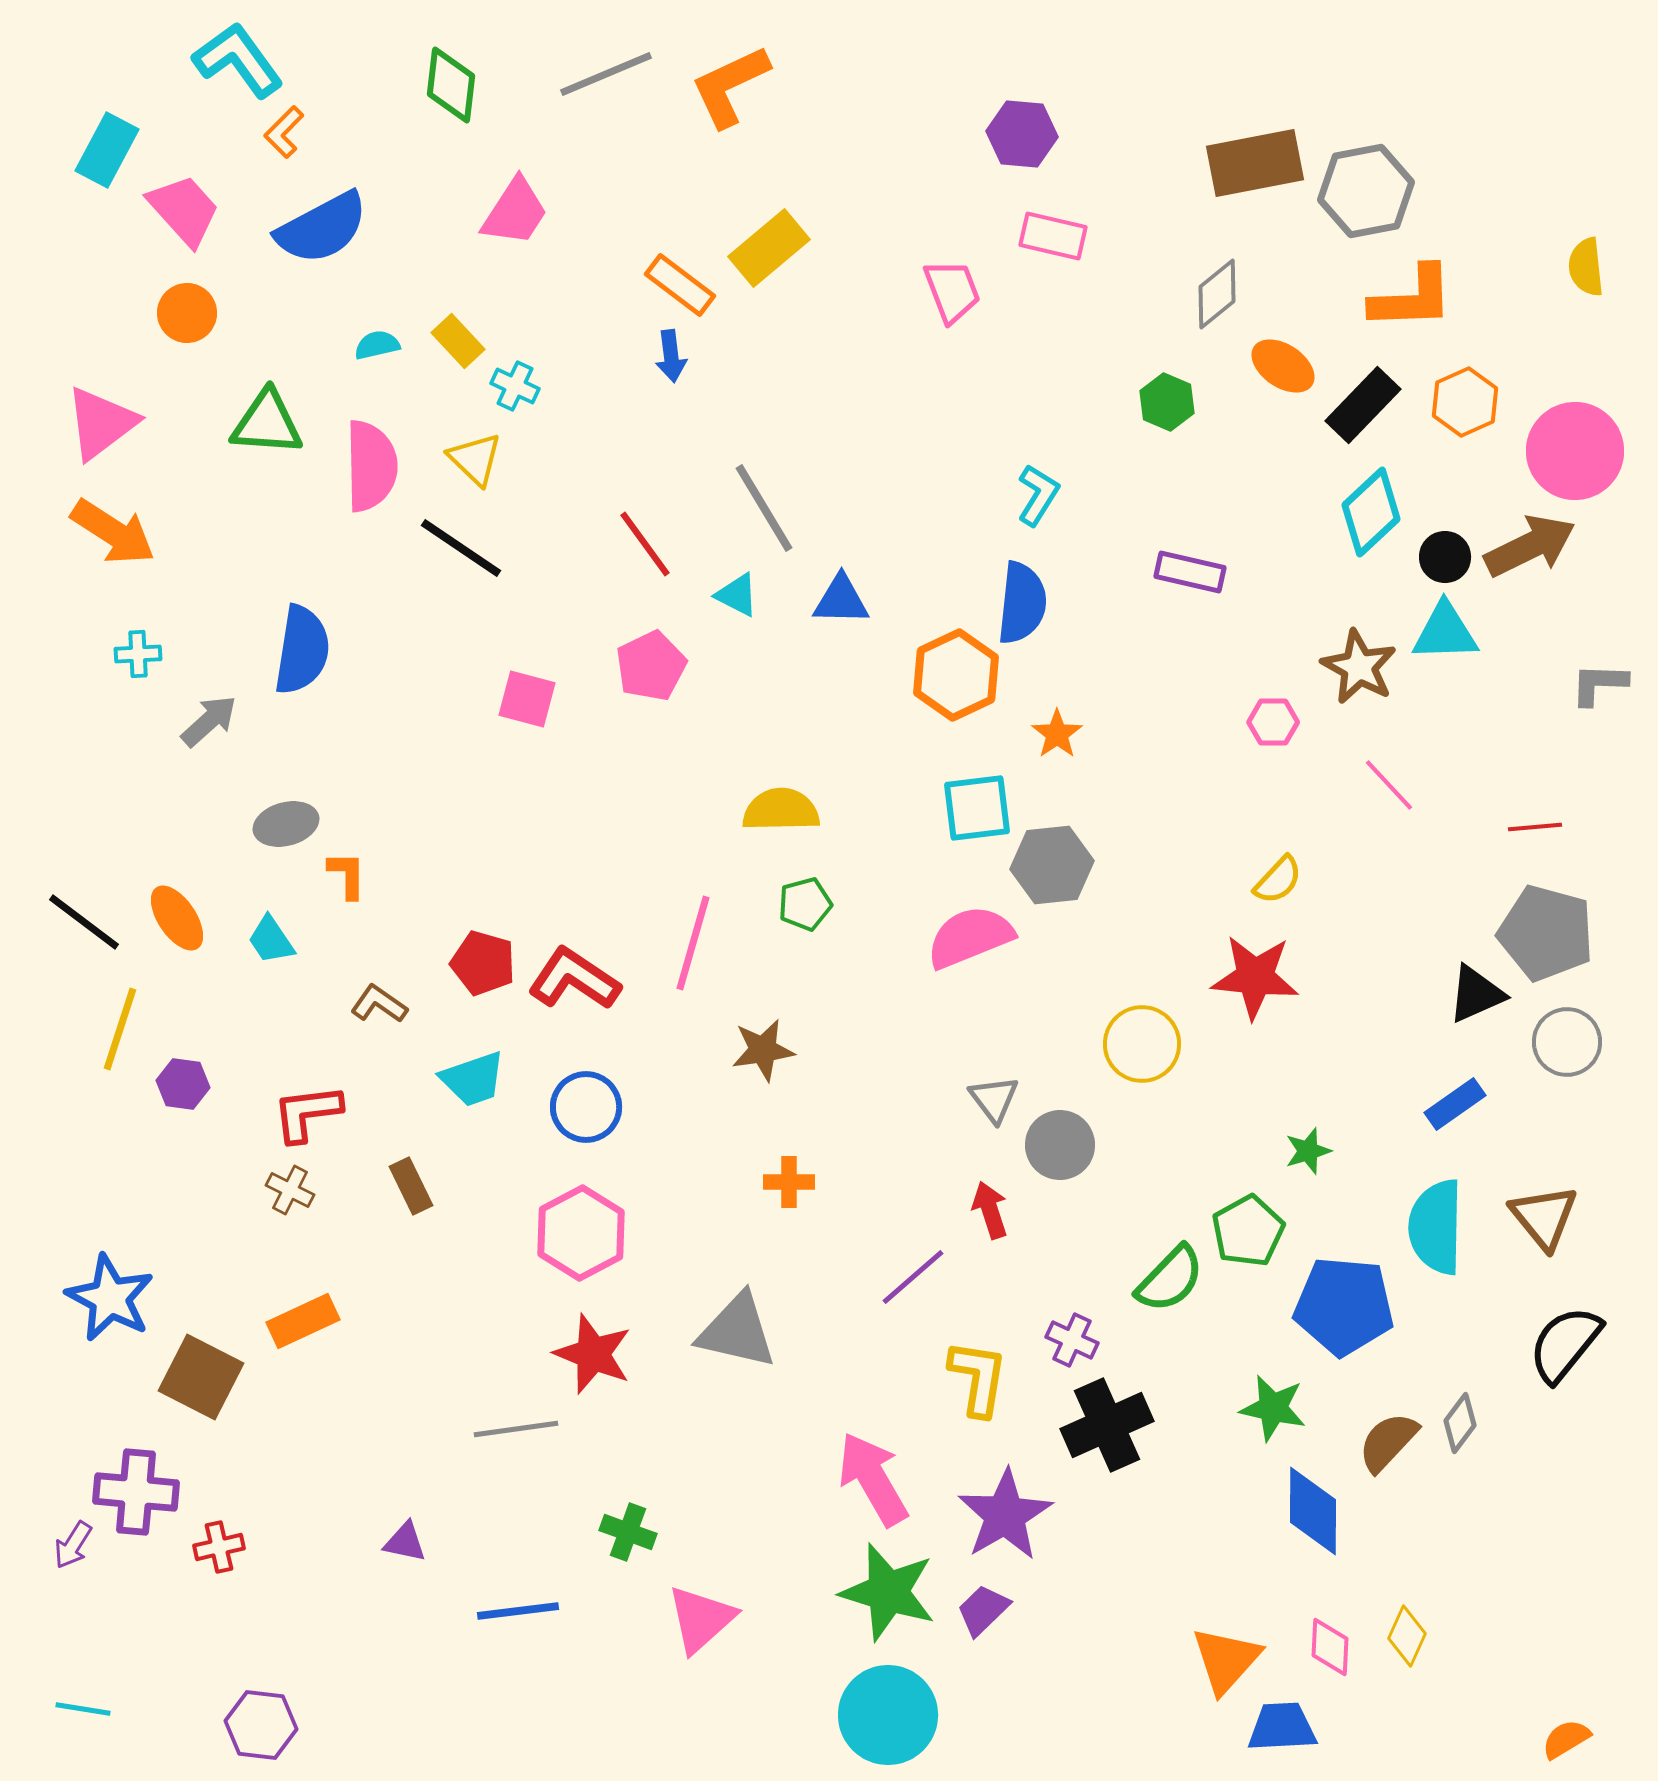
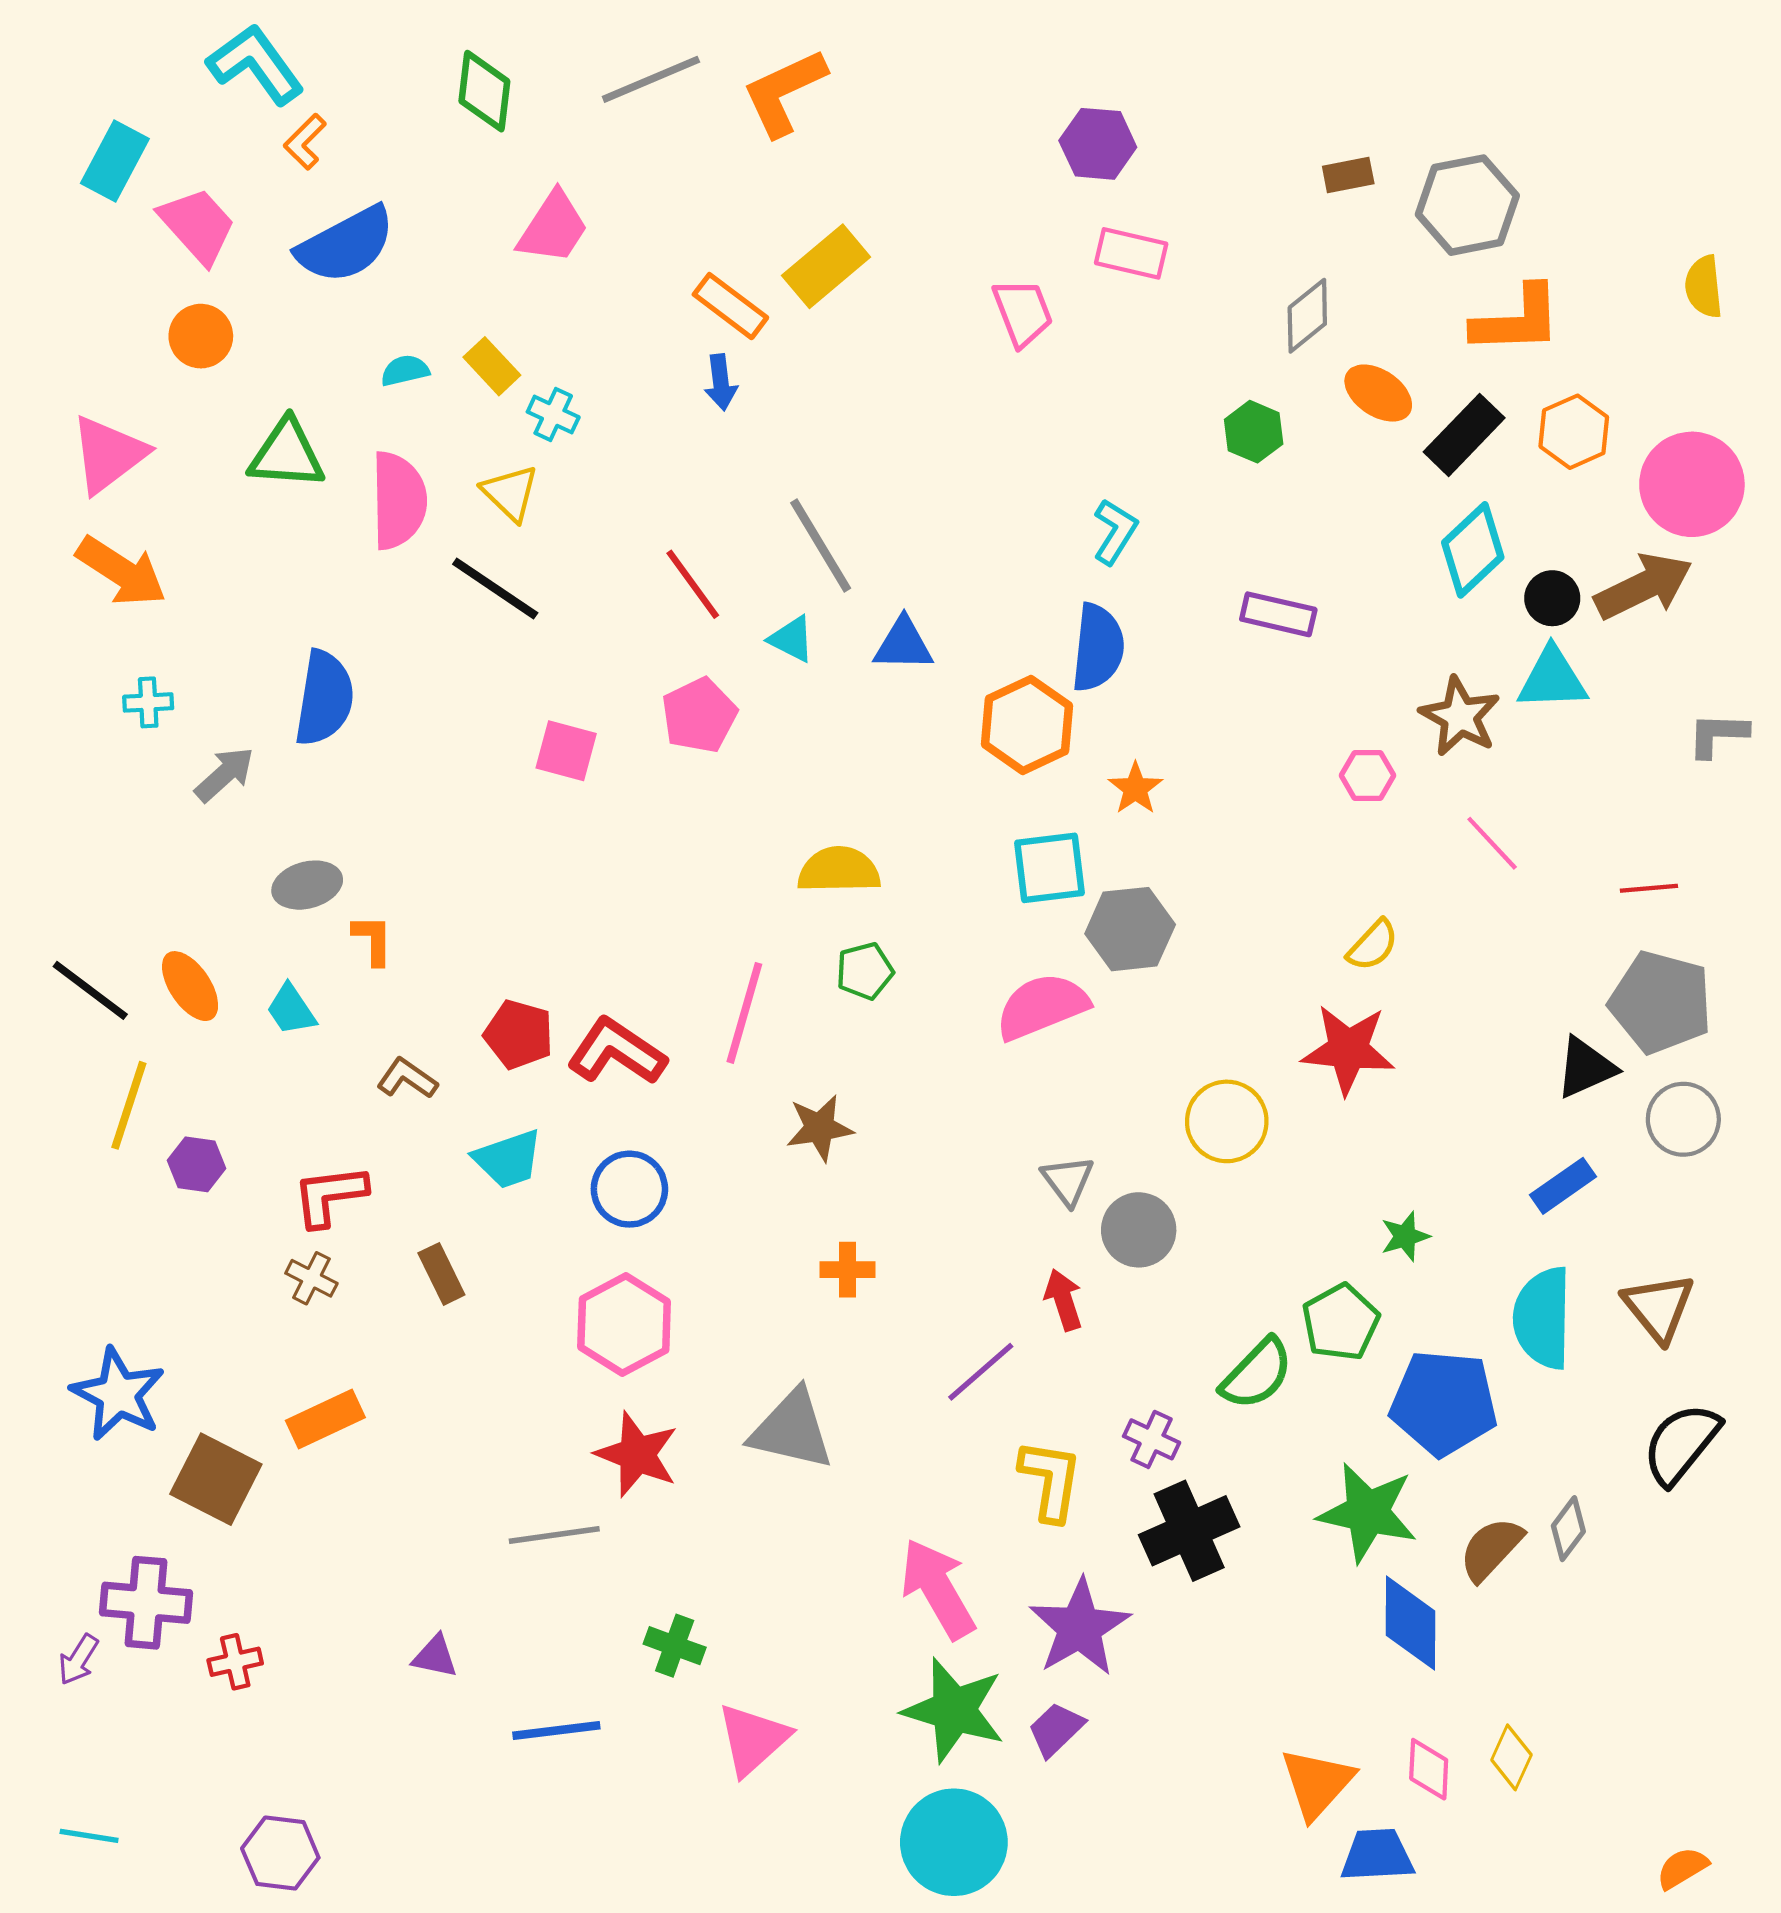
brown rectangle: (1255, 163) -> (1348, 175), size x0.5
green star: (1273, 1408) -> (1367, 1512), size x1.4

